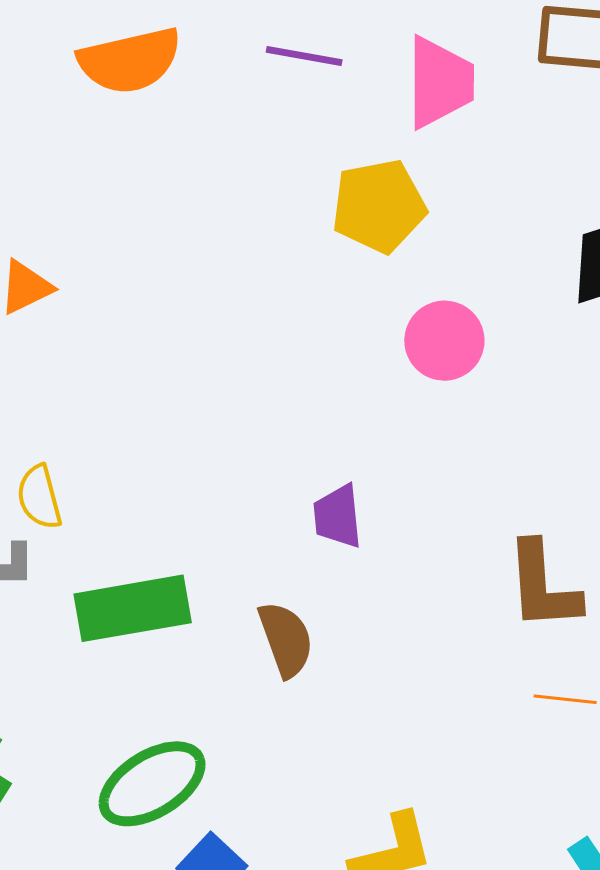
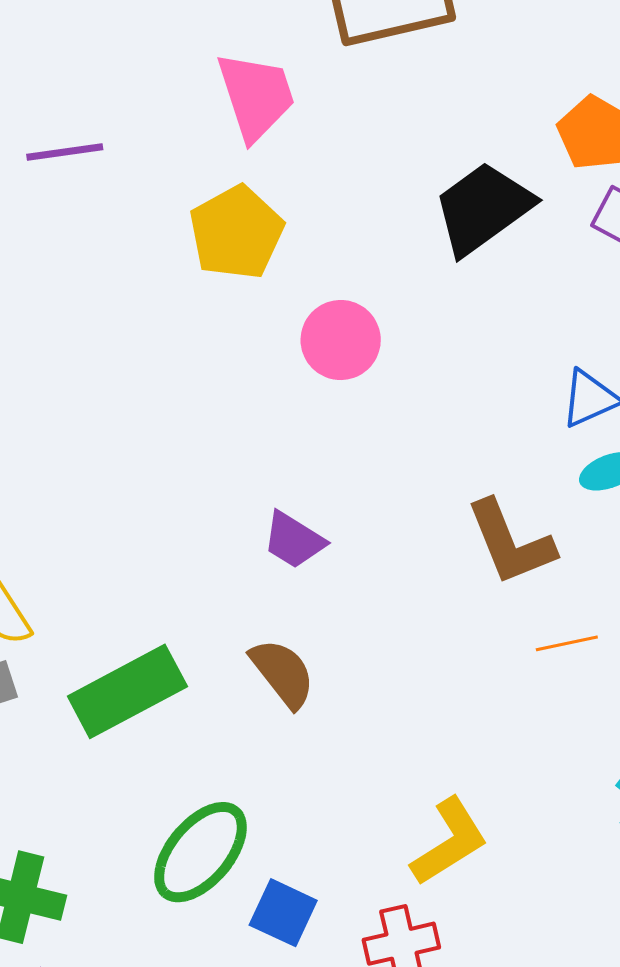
purple line: (304, 56) -> (65, 152), moved
purple trapezoid: (338, 516) -> (294, 540), turned -34

